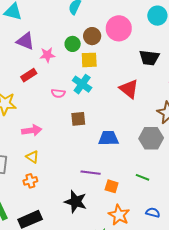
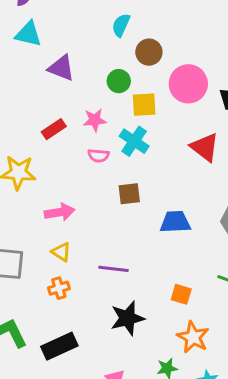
pink circle: (119, 28) -> (188, 84), moved
brown circle: (92, 36) -> (149, 52), moved
purple triangle: (25, 41) -> (61, 68), moved
pink star: (47, 55) -> (95, 120), moved
purple line: (91, 173) -> (113, 269), moved
black star: (76, 202) -> (127, 318), turned -30

